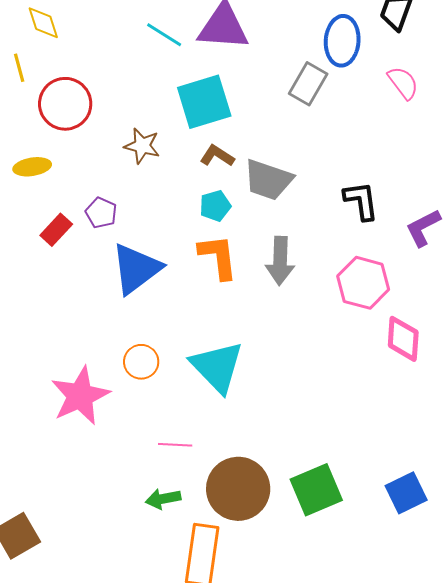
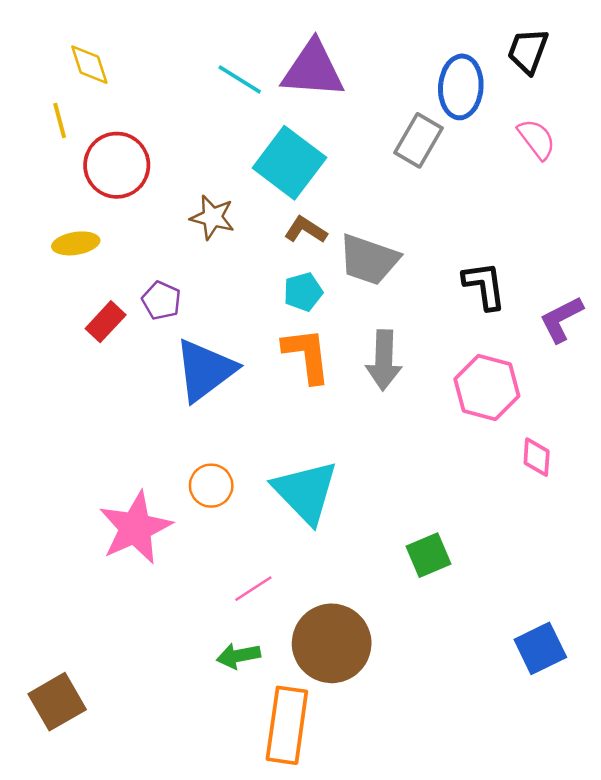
cyan square: (204, 102) -> (289, 163), turned -36
pink diamond: (403, 339) -> (537, 457), size x0.7
pink line: (175, 445) -> (253, 589), turned -36
green square: (316, 490) -> (428, 555), moved, size x0.7

